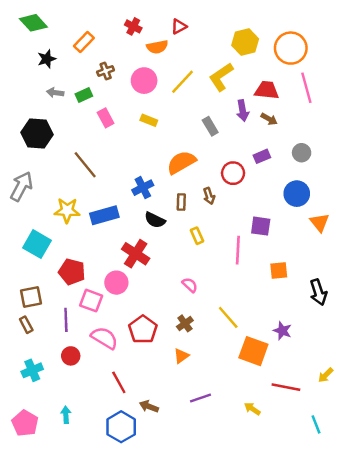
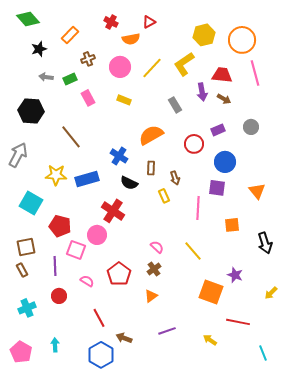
blue cross: (143, 188) -> (119, 156), turned -30
blue circle: (297, 194) -> (225, 162), moved
brown arrow: (209, 196) -> (175, 178), moved
orange triangle: (320, 222) -> (257, 191), moved
pink semicircle: (190, 285) -> (157, 247), moved
yellow line: (228, 317) -> (193, 251), moved
pink semicircle: (104, 338) -> (87, 281), size x0.6
yellow arrow: (326, 375) -> (271, 293), moved

